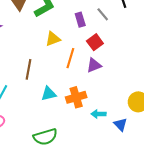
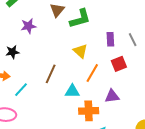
yellow triangle: (53, 39) -> (80, 51), turned 49
purple triangle: (94, 65) -> (112, 96), moved
cyan triangle: (49, 94) -> (72, 91), moved

